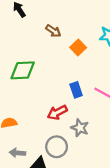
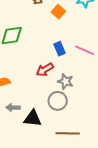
gray circle: (57, 147) -> (58, 101), moved

